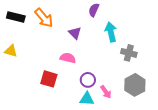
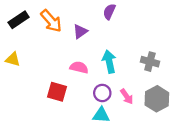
black rectangle: (16, 17) -> (19, 20), turned -48
cyan arrow: (111, 32) -> (109, 62), moved
purple triangle: (75, 33) -> (80, 31), moved, turned 40
pink arrow: (106, 92) -> (127, 96), moved

